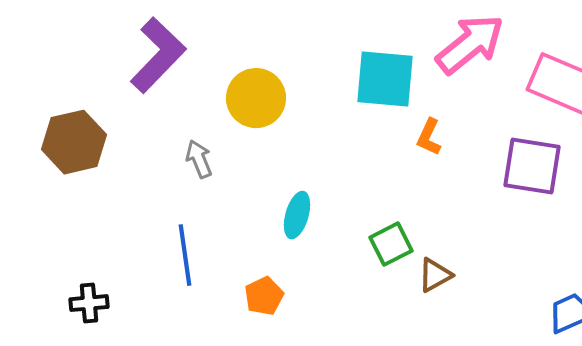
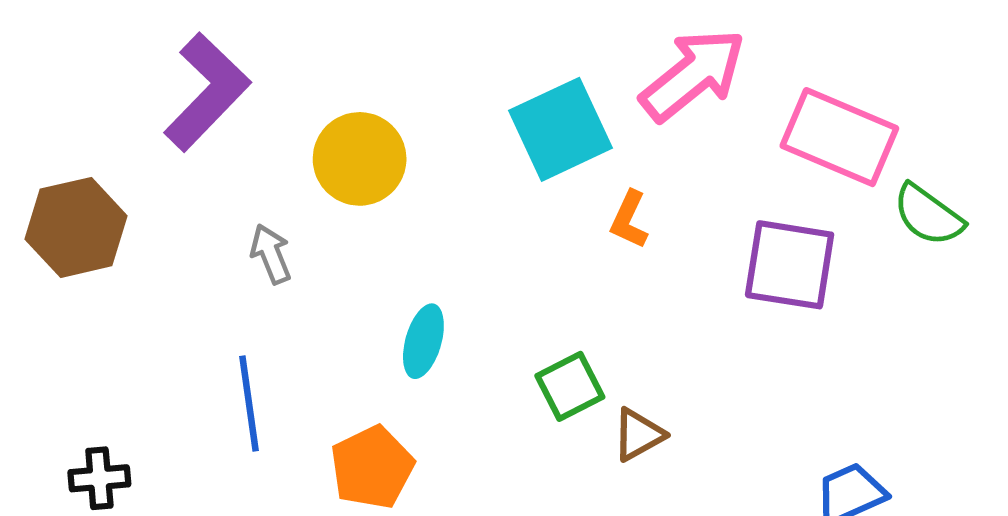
cyan square: (385, 79) -> (561, 129), turned -30
orange pentagon: (264, 296) -> (372, 467), size x1.4

